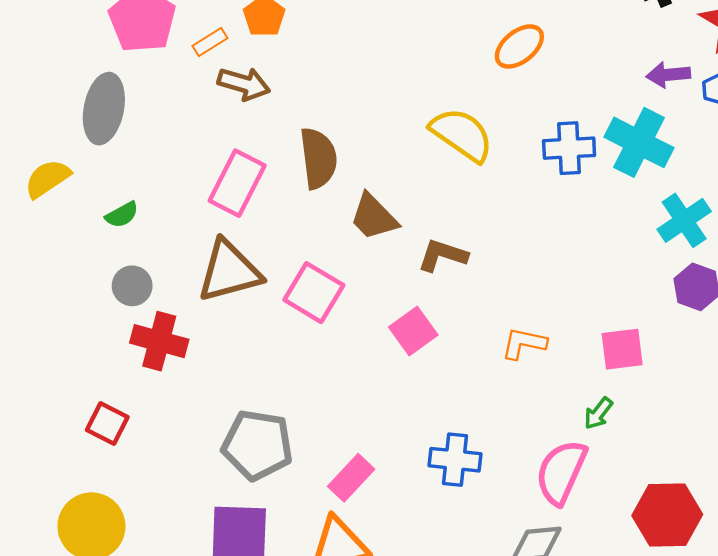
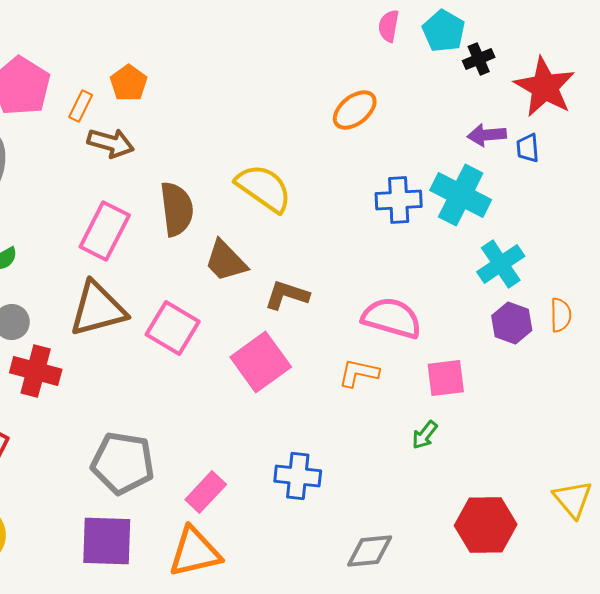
orange rectangle: (210, 42) -> (81, 106), turned -32
yellow semicircle: (462, 135) -> (264, 188), moved
pink square: (413, 331) -> (261, 362), size x1.4
pink semicircle: (561, 472) -> (392, 318), moved, turned 82

